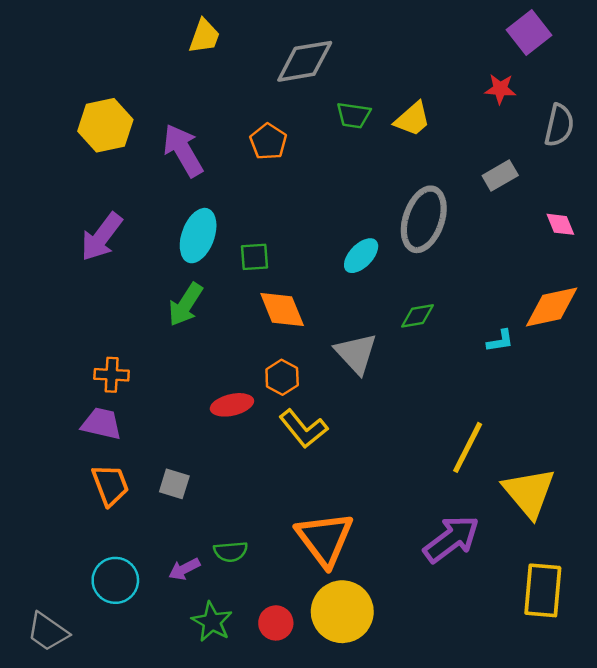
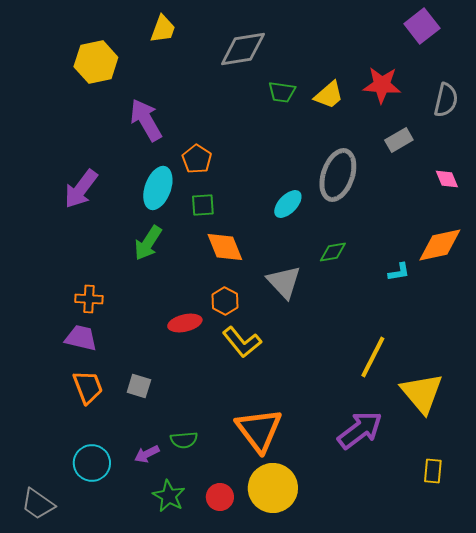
red star: (500, 89) -> (382, 85), moved, size x1.5
yellow hexagon: (105, 125) -> (96, 62), moved
orange pentagon: (268, 142) -> (197, 159), moved
yellow rectangle: (543, 590) -> (433, 471), size x0.6

